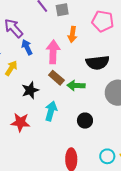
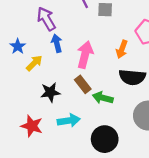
orange arrow: (72, 34) -> (122, 49), moved
cyan arrow: (51, 111) -> (69, 121), turned 54
black circle: (85, 121) -> (105, 139), size x1.5

